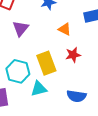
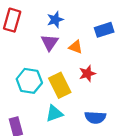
purple triangle: (21, 28) -> (50, 42), moved
cyan hexagon: (18, 71) -> (29, 81), moved

